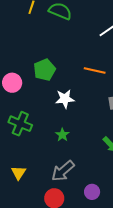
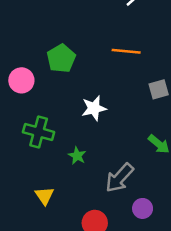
white star: (65, 99) -> (94, 108), moved
green star: (62, 135) -> (77, 156), moved
gray arrow: (63, 171) -> (119, 178), moved

